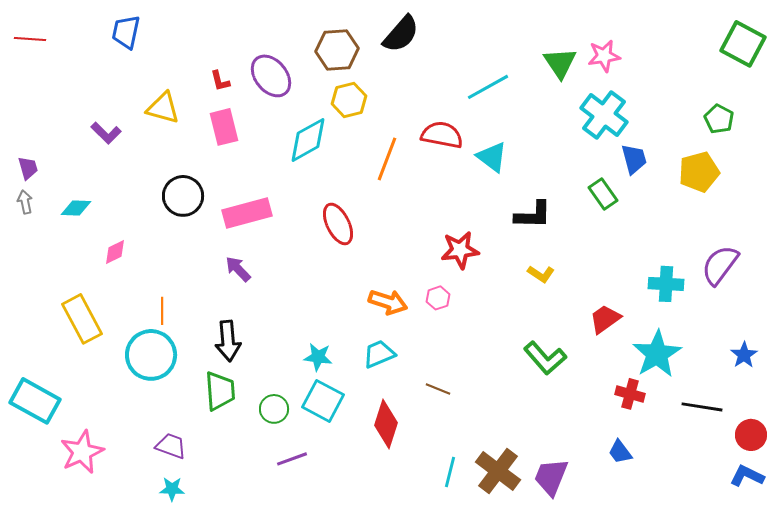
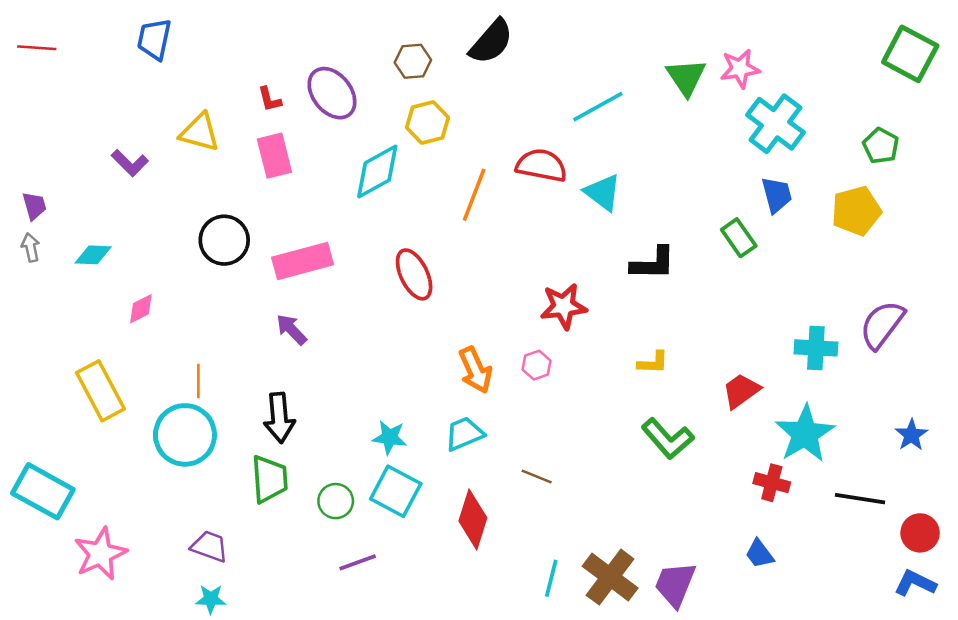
brown hexagon: (337, 50) -> (413, 61), size x0.7
cyan cross: (604, 115) -> (775, 124), moved
yellow L-shape: (541, 274) -> (653, 363), moved, turned -32
orange arrow: (388, 302) -> (475, 370), turned 48

